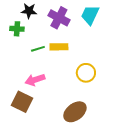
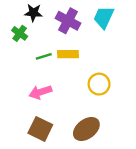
green cross: (17, 29) -> (20, 33), turned 32
brown square: (22, 102) -> (40, 129), moved

